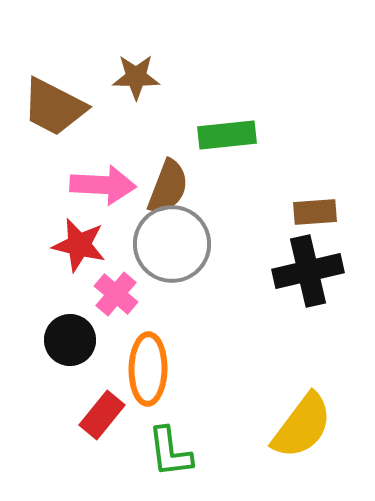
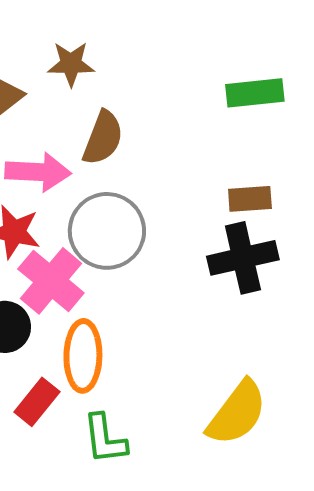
green rectangle: (227, 135) -> (255, 93), moved
brown semicircle: (168, 187) -> (103, 138), moved
pink cross: (116, 294) -> (51, 281), size x1.5

